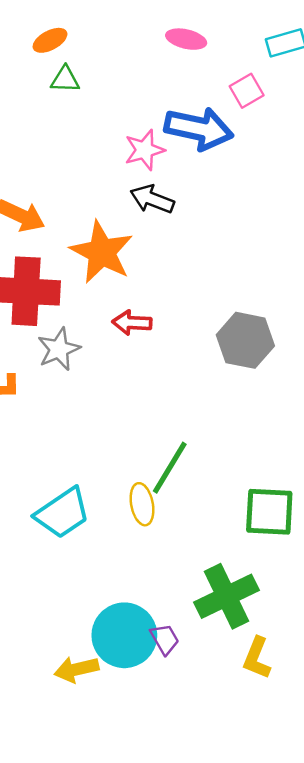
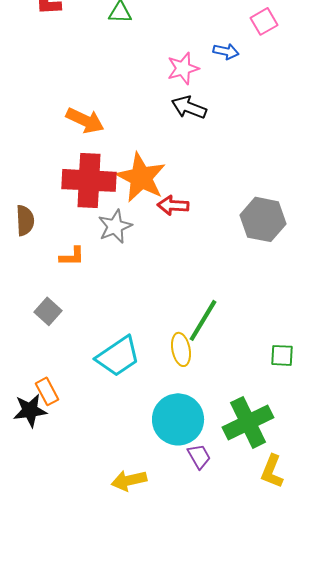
blue arrow: (199, 129) -> (226, 51), size x0.5
orange star: (102, 252) -> (141, 177), moved
green square: (269, 512) -> (282, 355), size x0.6
cyan circle: (124, 635) -> (178, 419), moved

